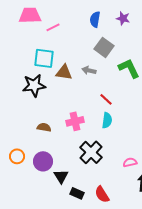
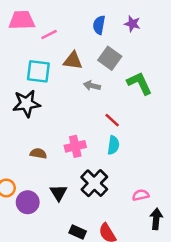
brown triangle: (64, 72) -> (73, 61), moved
purple circle: (43, 161) -> (28, 202), moved
black triangle: (61, 176) -> (59, 193), moved

